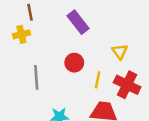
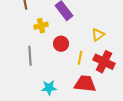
yellow cross: (21, 34) -> (41, 26), moved
yellow triangle: (120, 52) -> (98, 35), turned 32

